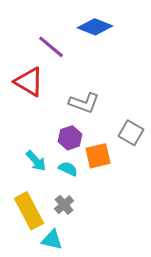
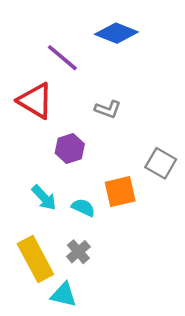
gray L-shape: (84, 103) -> (108, 109), moved, size x0.7
purple hexagon: (70, 138) -> (70, 149), moved

